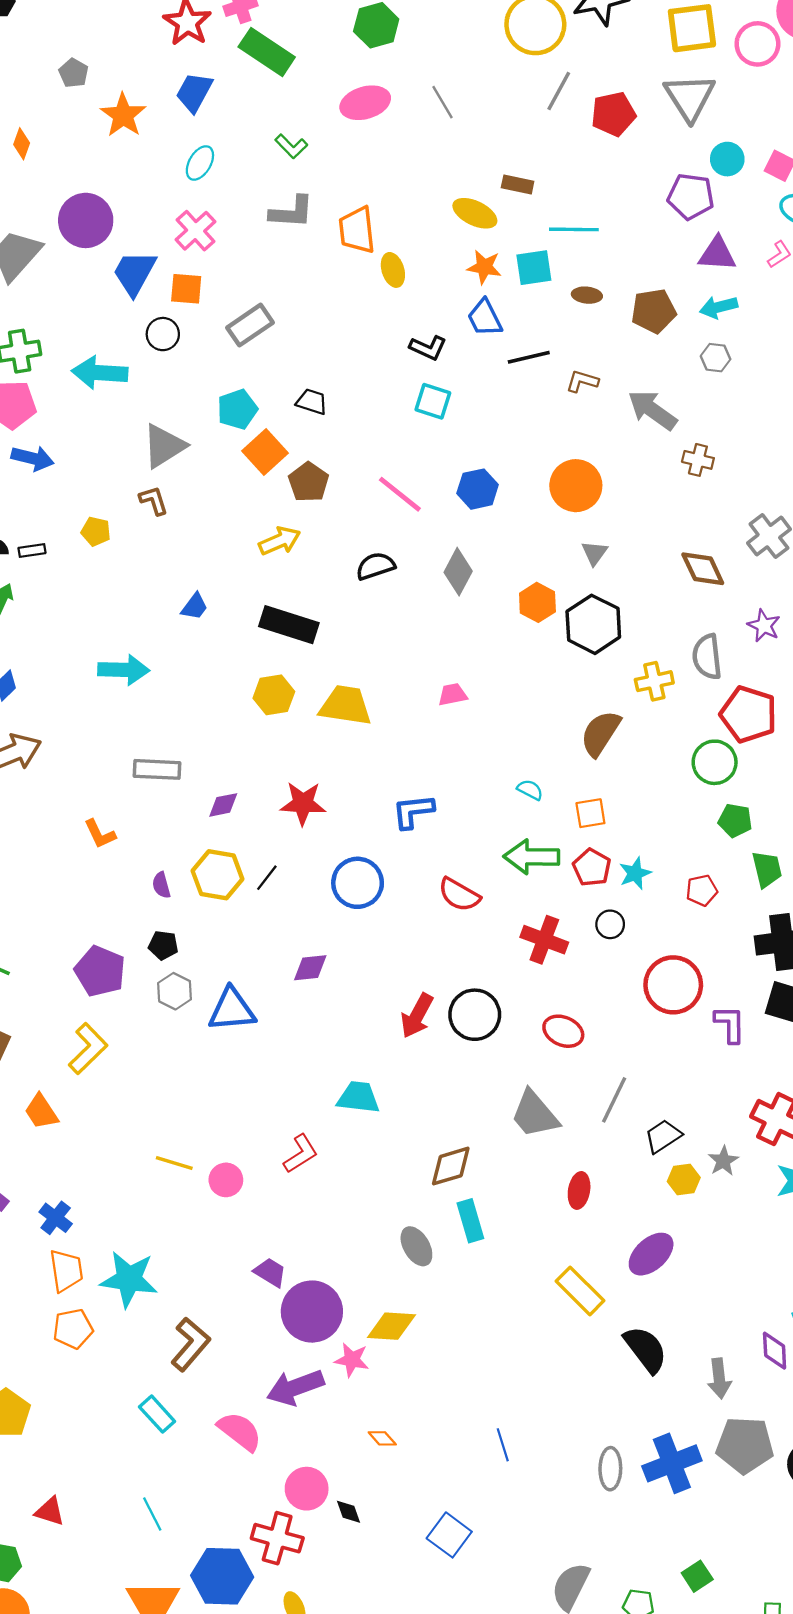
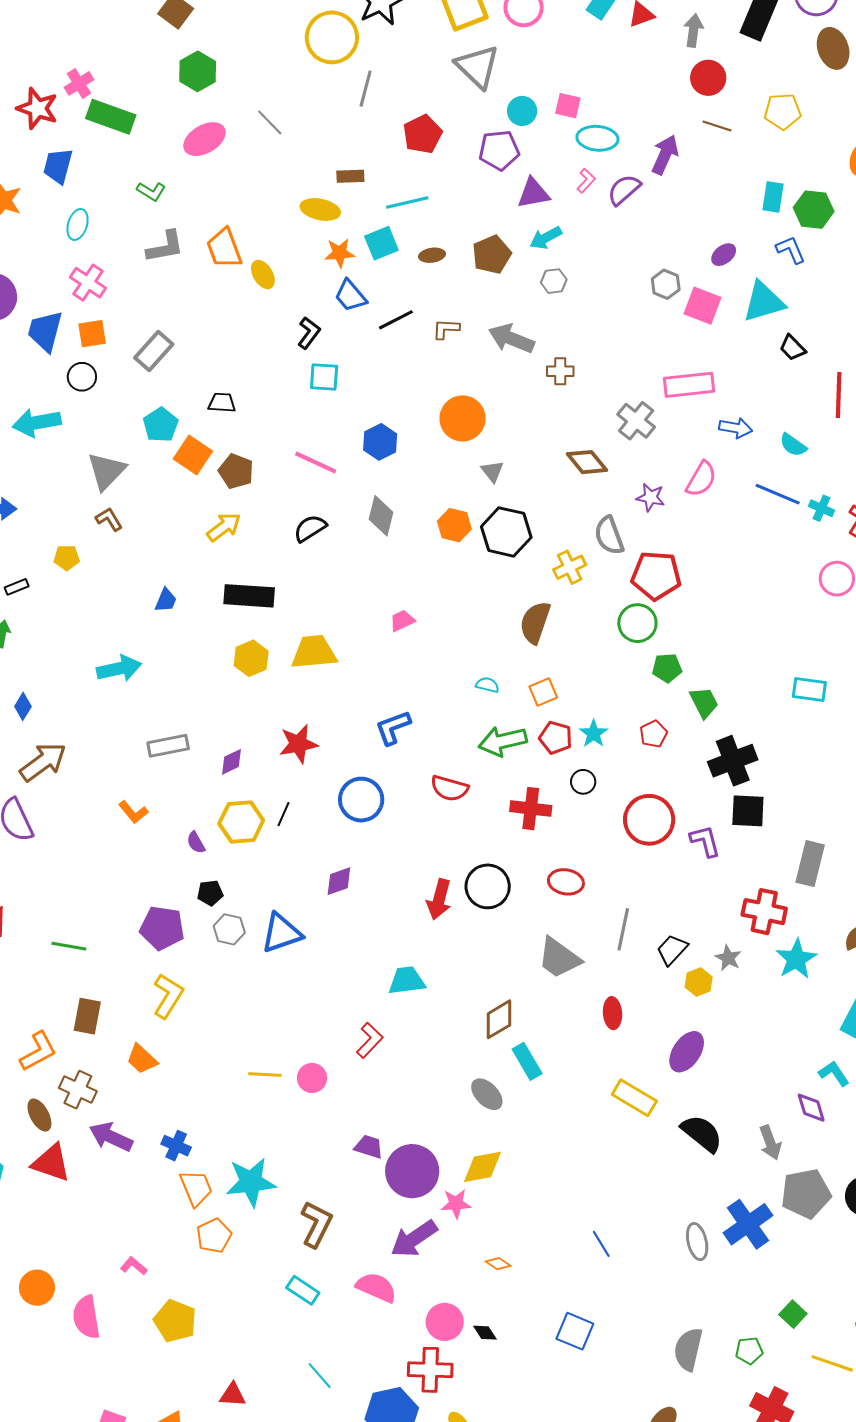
red pentagon: (613, 114) -> (423, 134), moved
black L-shape: (428, 348) -> (309, 333), turned -64

